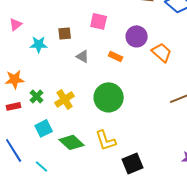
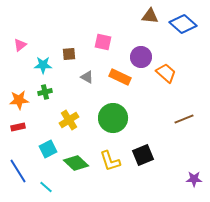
orange rectangle: (116, 56) -> (120, 77), size x1.5
green cross: (37, 96) -> (45, 92), moved, turned 32
black square: (133, 163) -> (143, 155), moved

